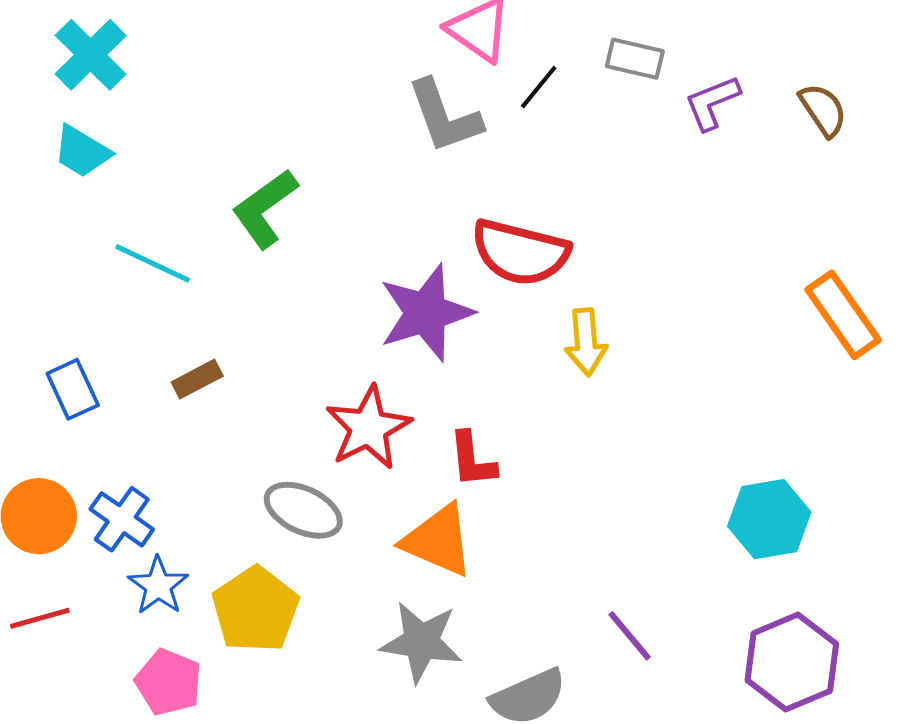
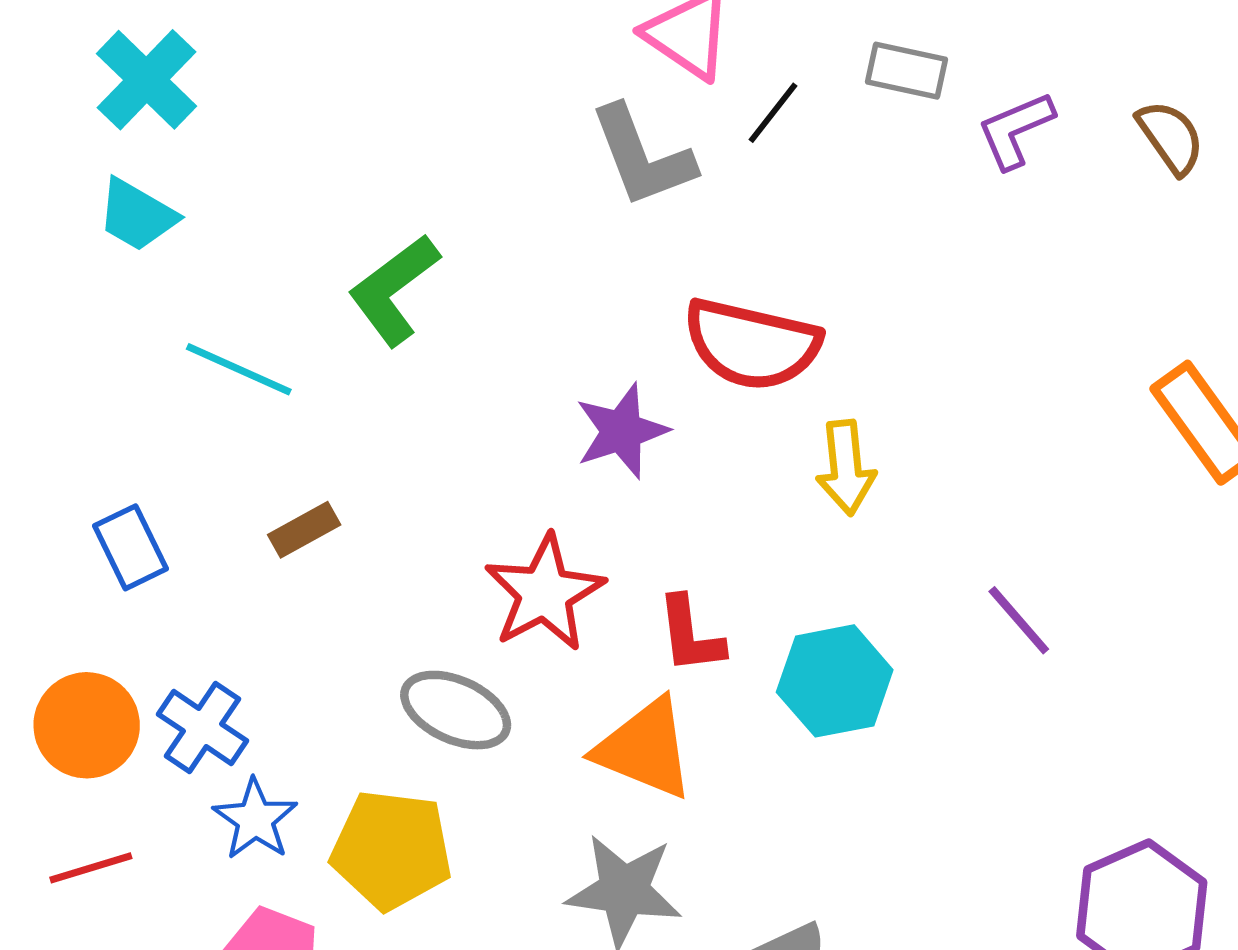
purple star: (426, 313) -> (622, 431), size x0.7
cyan hexagon: (769, 519) -> (835, 681), moved
yellow pentagon: (255, 609) -> (392, 850), turned -30
purple line: (630, 636) -> (1019, 620), moved

